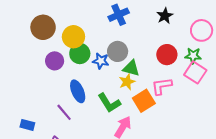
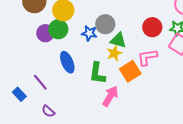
green circle: (80, 54) -> (58, 29), moved
green L-shape: (109, 103) -> (97, 73), turned 40
purple line: (64, 112) -> (40, 82), moved
blue rectangle: (27, 125) -> (19, 94), turned 32

